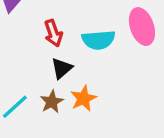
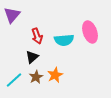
black triangle: (62, 68) -> (32, 57), moved

